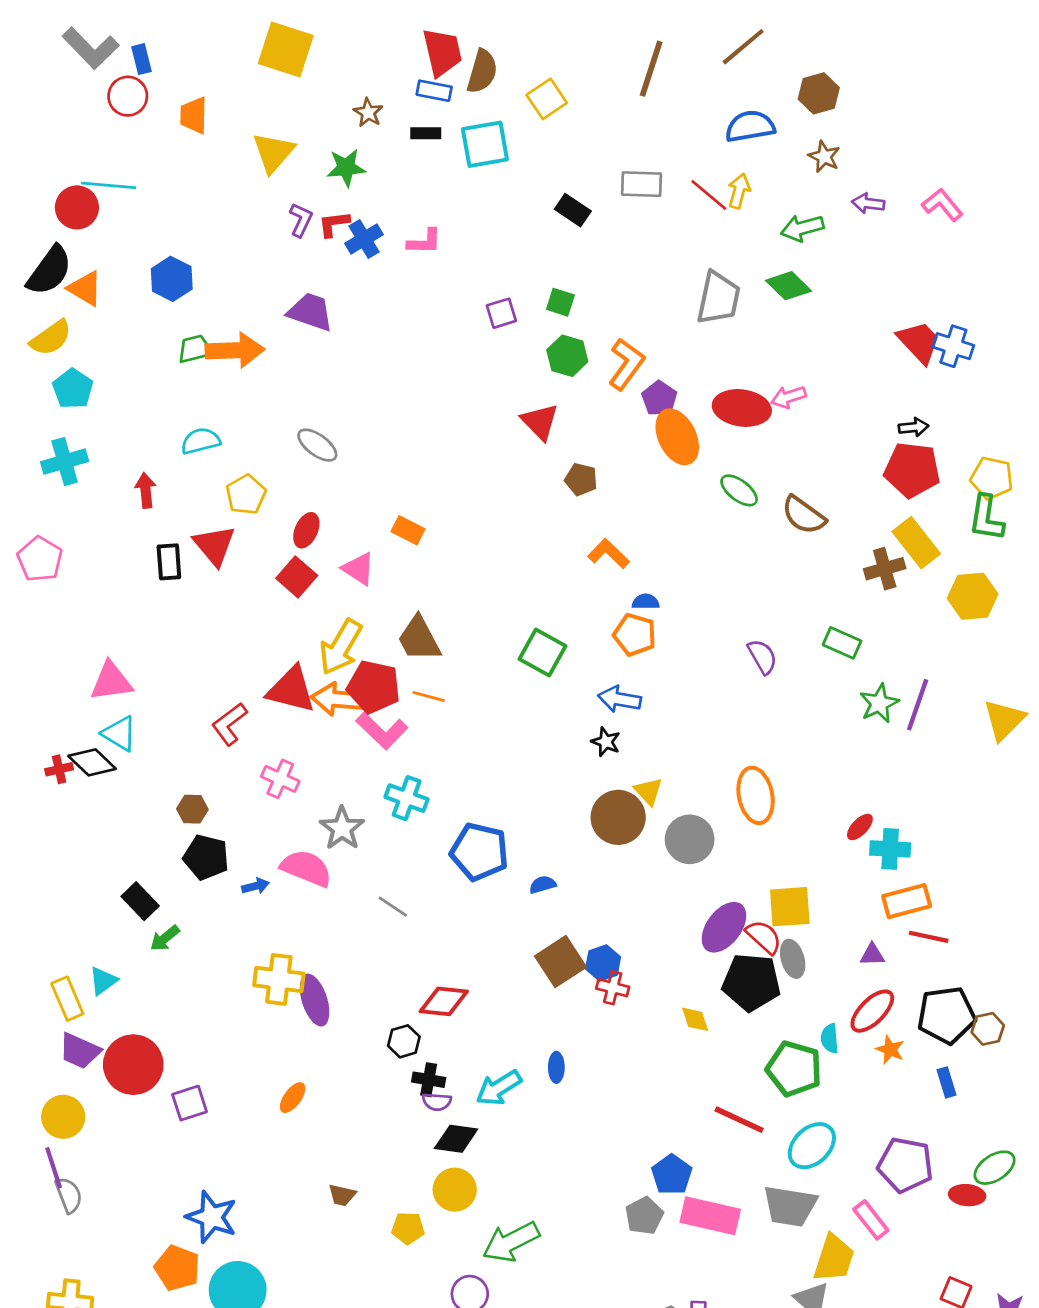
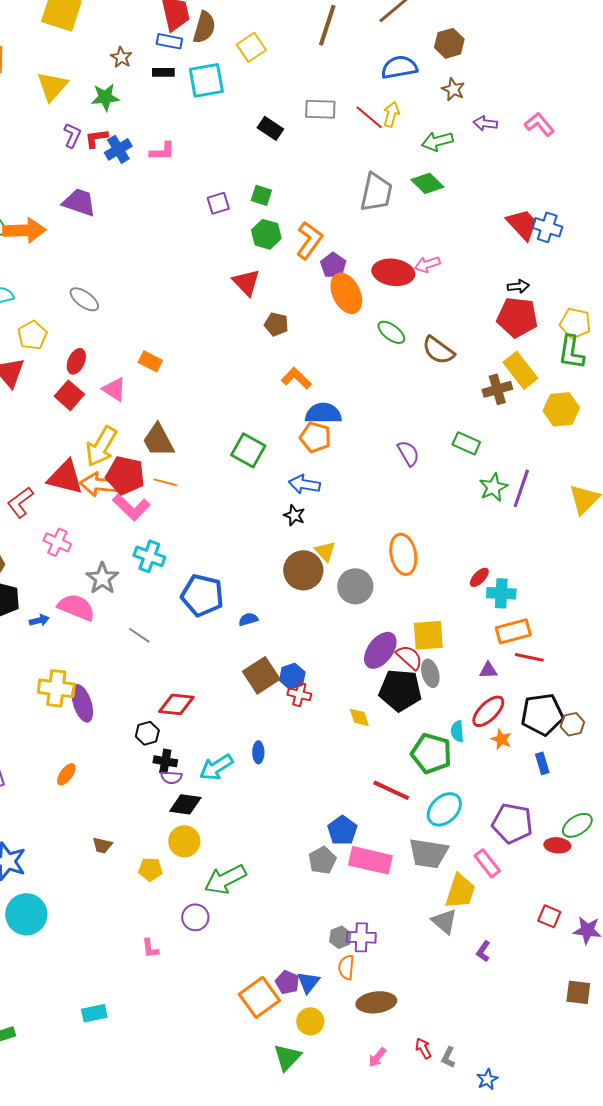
blue semicircle: (646, 602) -> (323, 413), size x1.8

